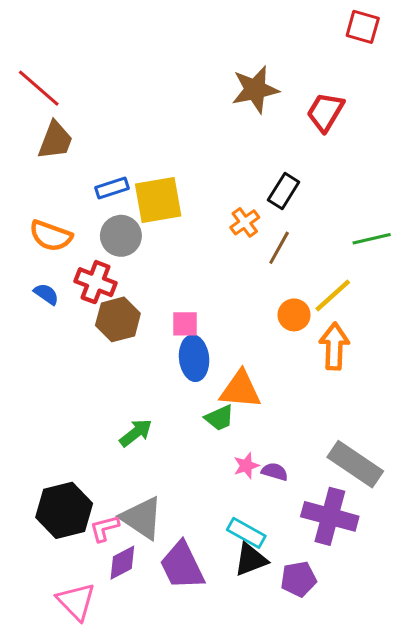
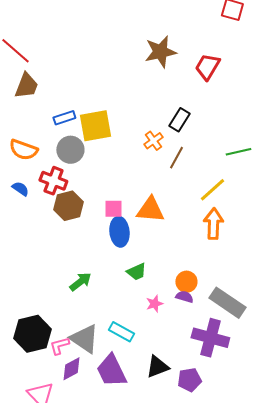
orange circle: (294, 315) -> (186, 282), moved
orange triangle: (240, 390) -> (150, 210), moved
purple semicircle: (275, 472) -> (184, 297), moved
cyan rectangle: (246, 533) -> (121, 332), moved

